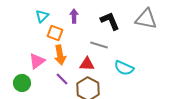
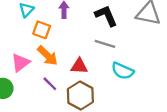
gray line: (99, 45) -> (105, 44), moved
orange arrow: (60, 55) -> (47, 56), turned -36

